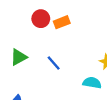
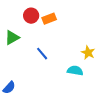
green triangle: (19, 57) -> (12, 38), moved

